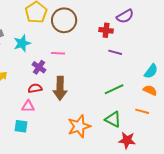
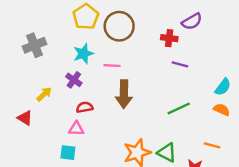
cyan star: (22, 43) -> (83, 54), moved
purple cross: (39, 67) -> (74, 80), moved
brown arrow: (60, 88) -> (124, 94), moved
orange line: (142, 111) -> (212, 145), moved
green triangle: (113, 119) -> (167, 153), moved

